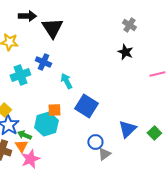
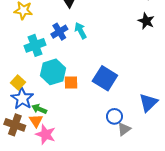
blue cross: (43, 62) -> (59, 32), turned 35
cyan arrow: (66, 81) -> (81, 31), moved
cyan hexagon: (46, 124) -> (53, 72), moved
pink star: (30, 159) -> (46, 134), turned -30

